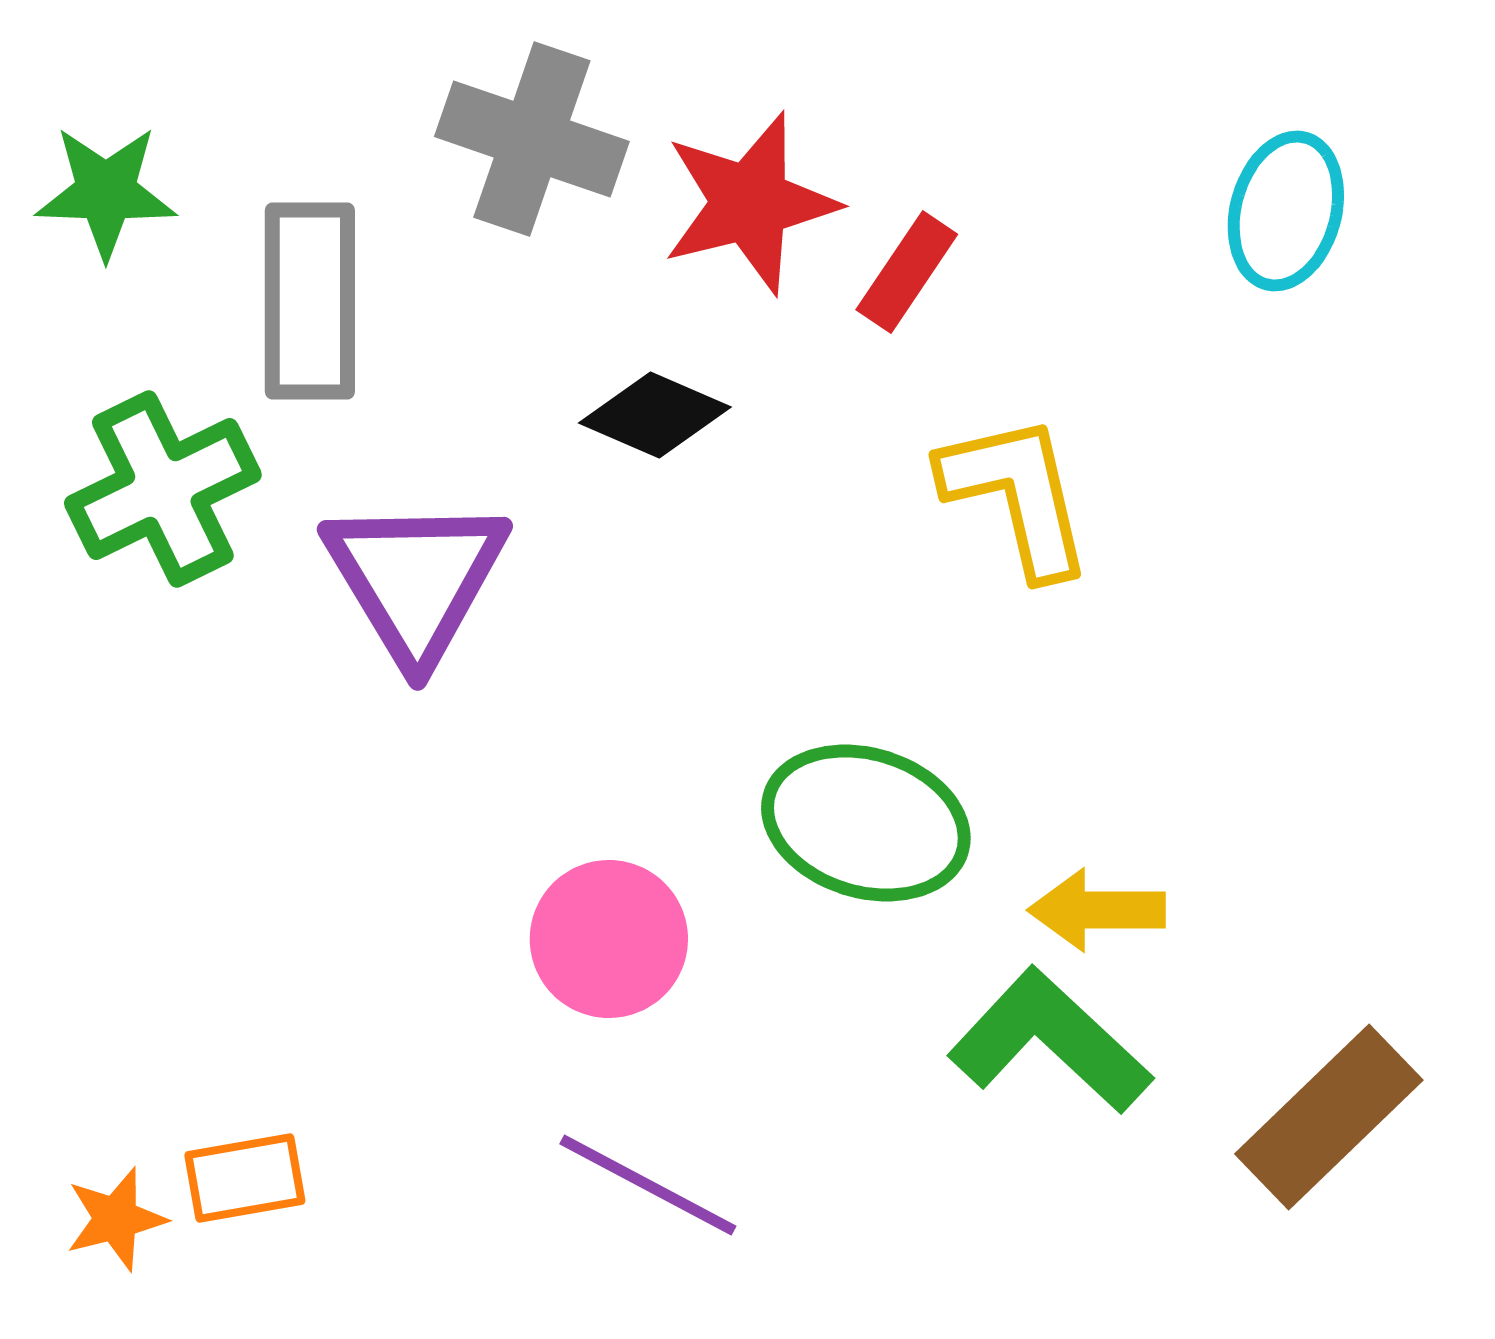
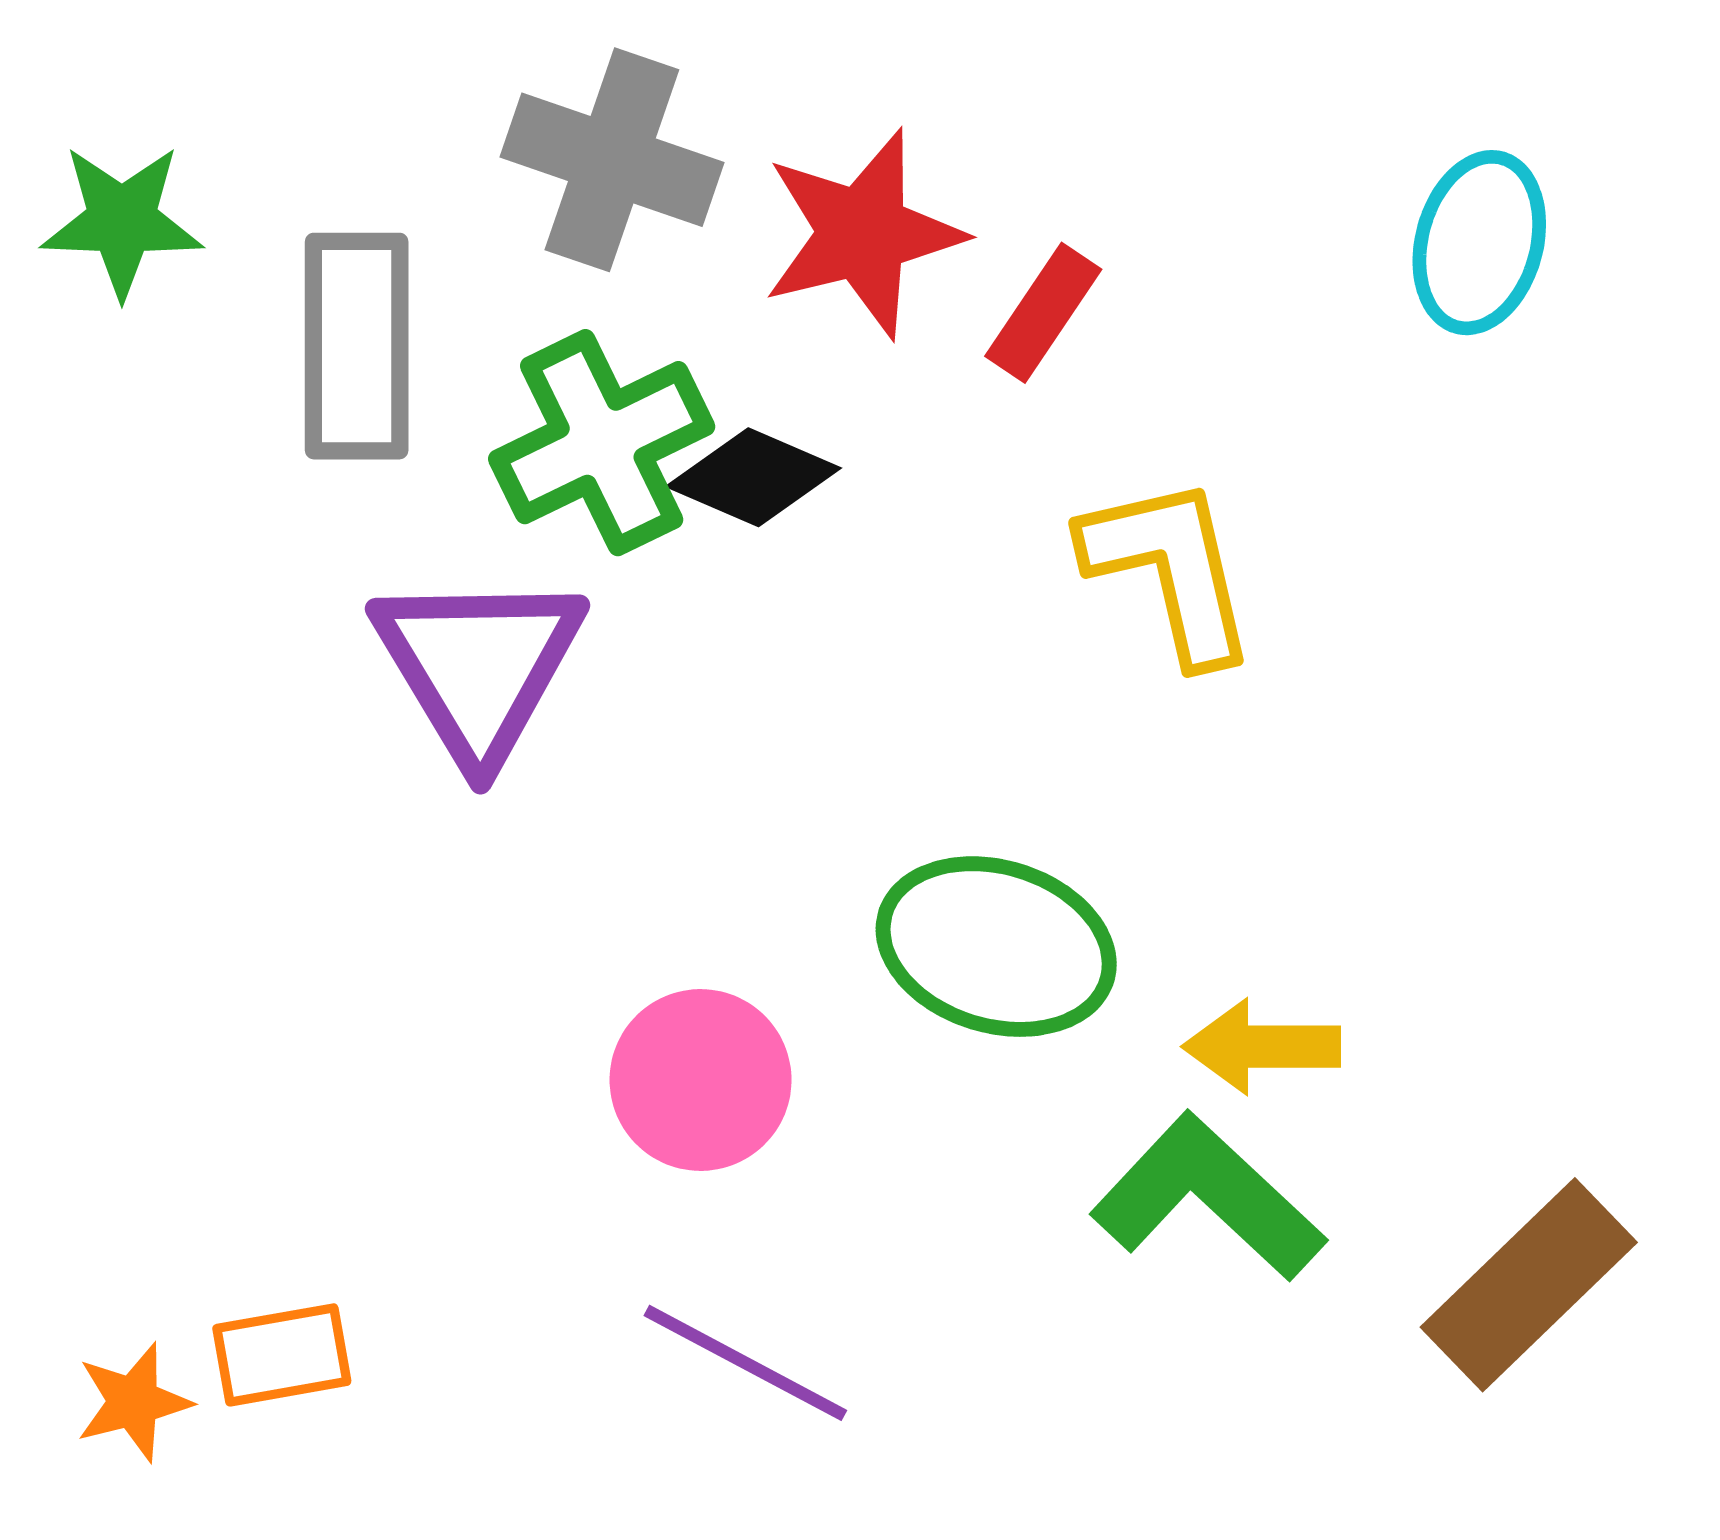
green cross: (163, 489) -> (602, 443), moved

